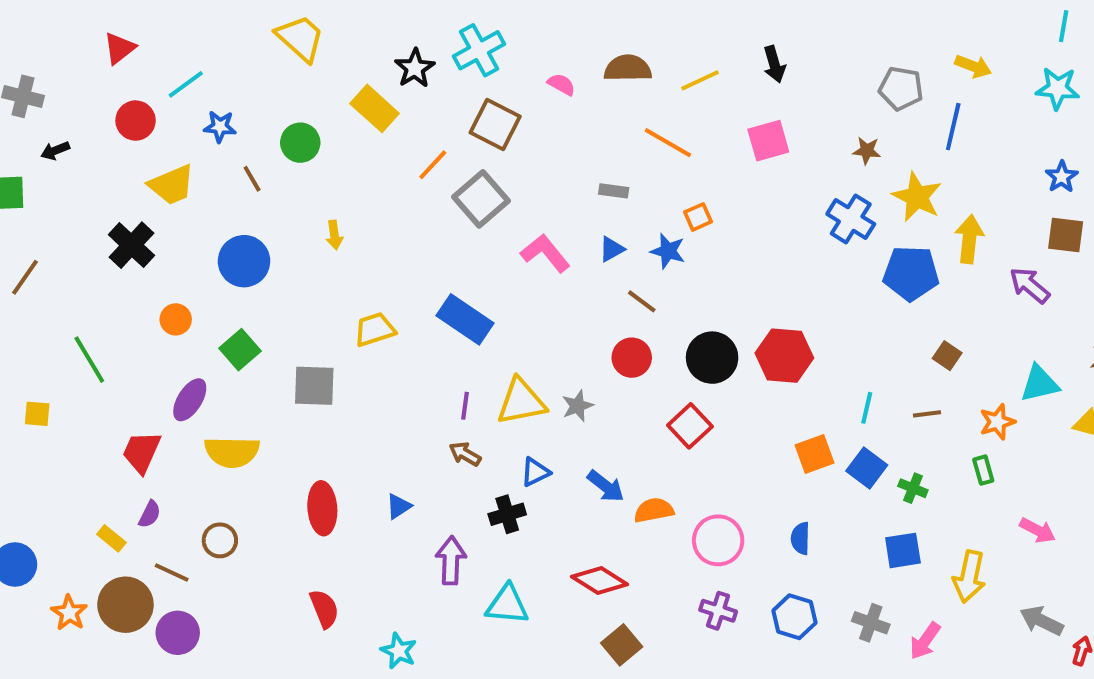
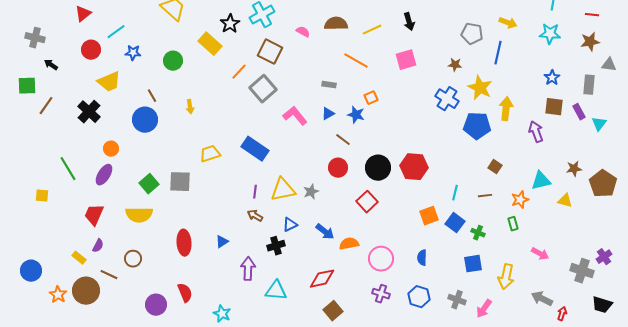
black arrow: (55, 151) -> (51, 65), turned 56
brown line: (252, 179) -> (152, 96), moved
brown line: (25, 277) -> (46, 106), moved
purple arrow: (1029, 285) -> (536, 132), turned 30
green square: (240, 350) -> (149, 184), moved
purple ellipse: (190, 400) -> (104, 175), moved
red diamond: (600, 581) -> (322, 279), turned -44
purple circle: (178, 633) -> (156, 305), moved

